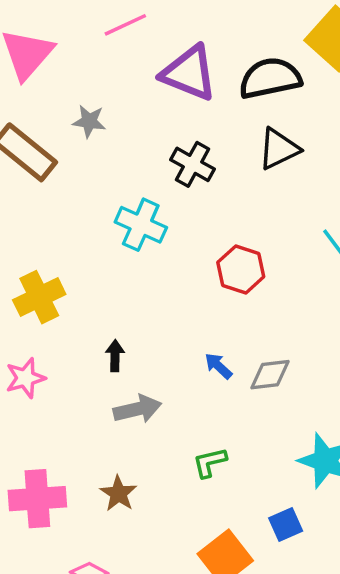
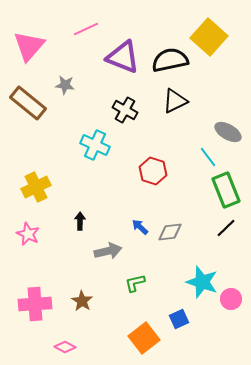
pink star: (25, 378) -> (28, 234), turned -30
gray arrow: (137, 409) -> (108, 251), moved

